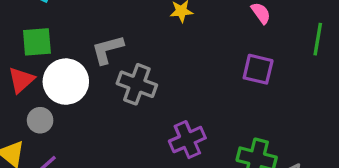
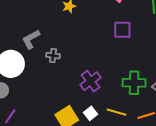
gray cross: (137, 84) -> (53, 56), size x0.6

